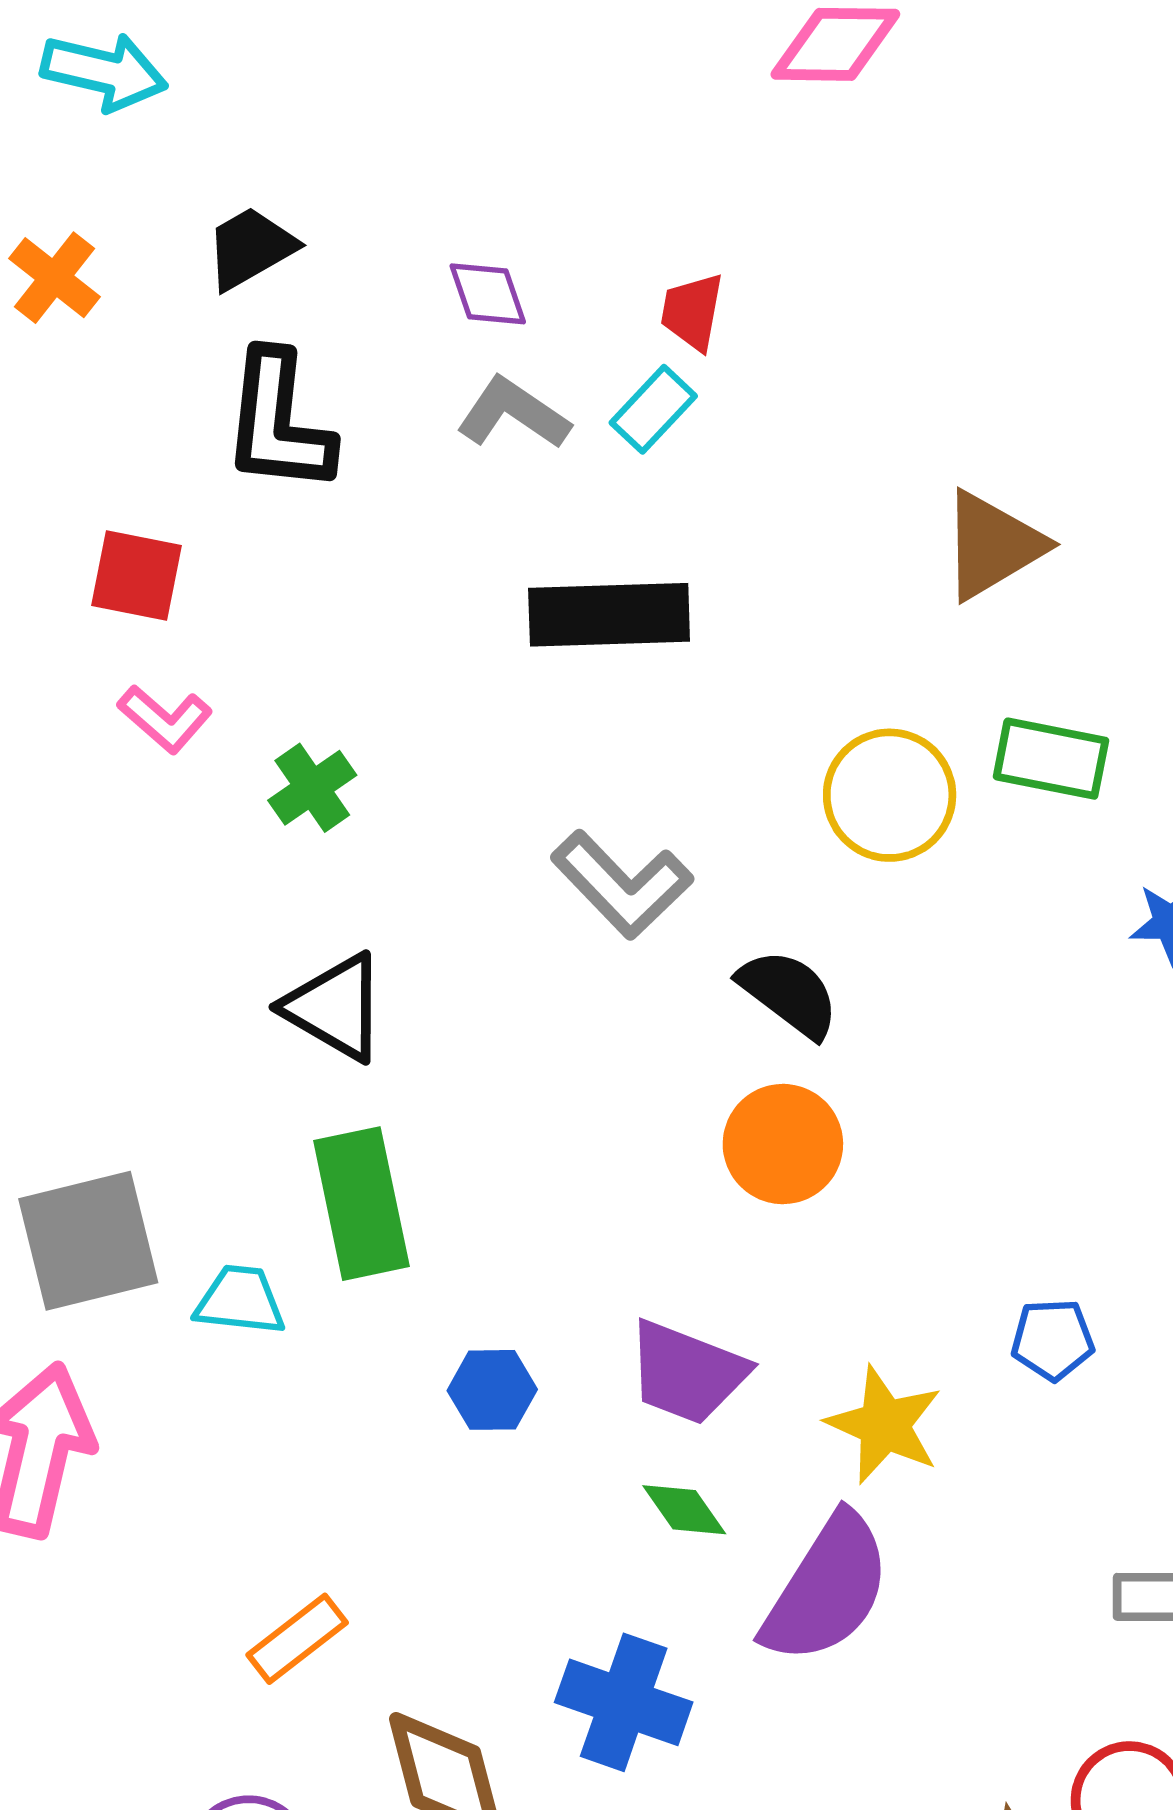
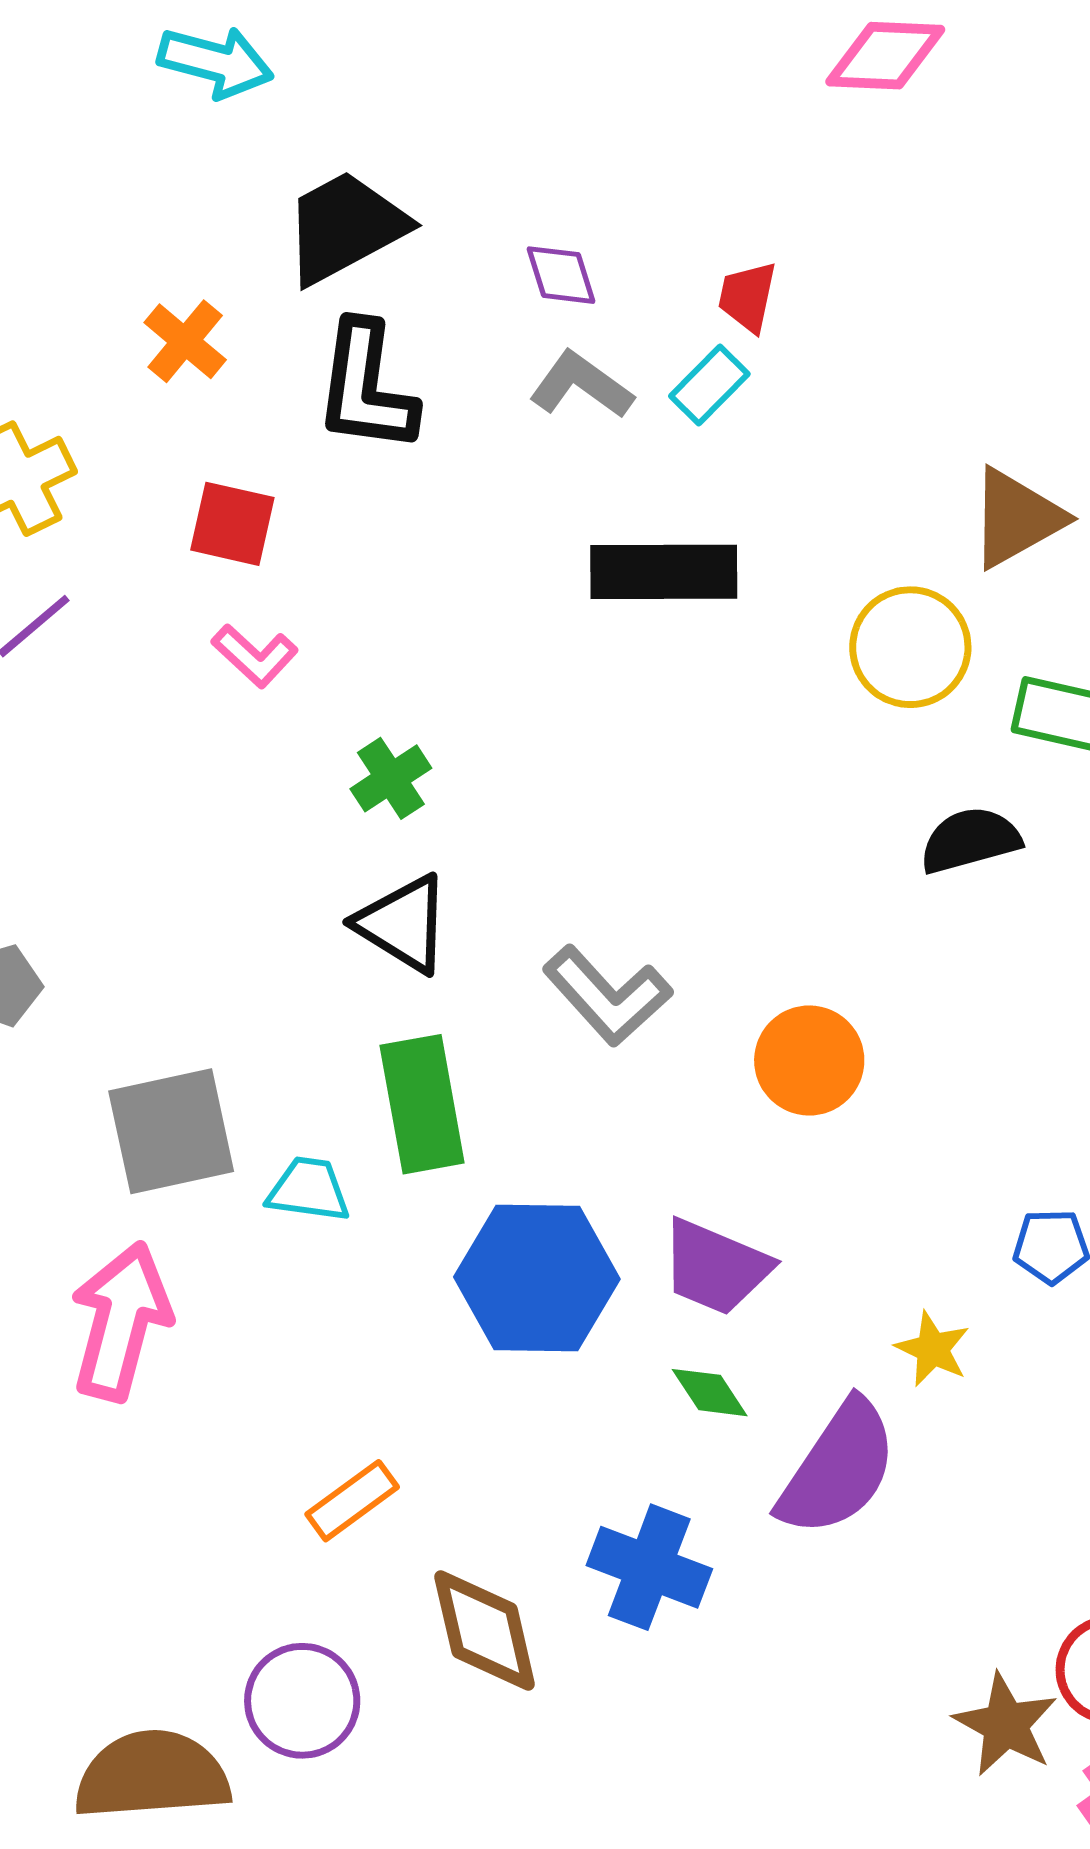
black trapezoid: (250, 248) -> (345, 227), size x1.5
orange cross: (54, 278) -> (185, 341), moved
green cross: (312, 788) -> (391, 778), moved
yellow circle: (890, 795) -> (910, 647), moved
gray L-shape: (622, 885) -> (607, 996), moved
black semicircle: (789, 993) -> (970, 840), moved, turned -54
blue hexagon: (492, 1390) -> (537, 1278), size x2.0
yellow star: (884, 1425) -> (933, 1349), moved, size x0.7

